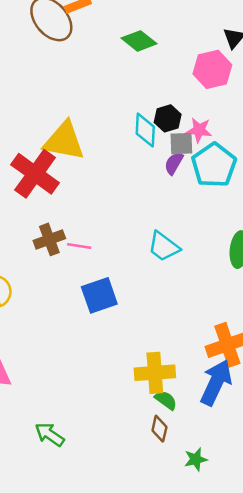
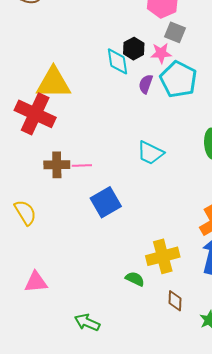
gray square: (181, 144) -> (175, 32), moved, turned 35
brown cross: (49, 239) -> (57, 165), turned 30
green semicircle: (166, 400) -> (135, 279), moved

